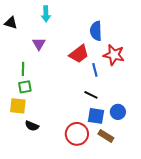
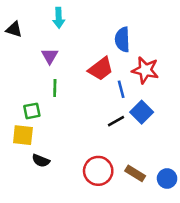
green line: (23, 69) -> (55, 88), moved
black line: (91, 95) -> (116, 121), turned -56
blue circle: (118, 112) -> (167, 178), moved
blue square: (96, 116) -> (142, 112), moved, turned 36

